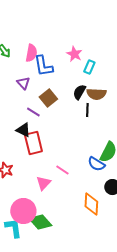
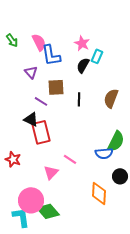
pink semicircle: (31, 53) -> (39, 42), turned -36
black semicircle: (79, 92) -> (83, 65), moved
brown semicircle: (96, 94) -> (111, 98), moved, turned 108
brown square: (48, 98) -> (56, 87), turned 36
black line: (87, 110) -> (79, 99), moved
blue semicircle: (96, 164) -> (104, 153), turned -36

